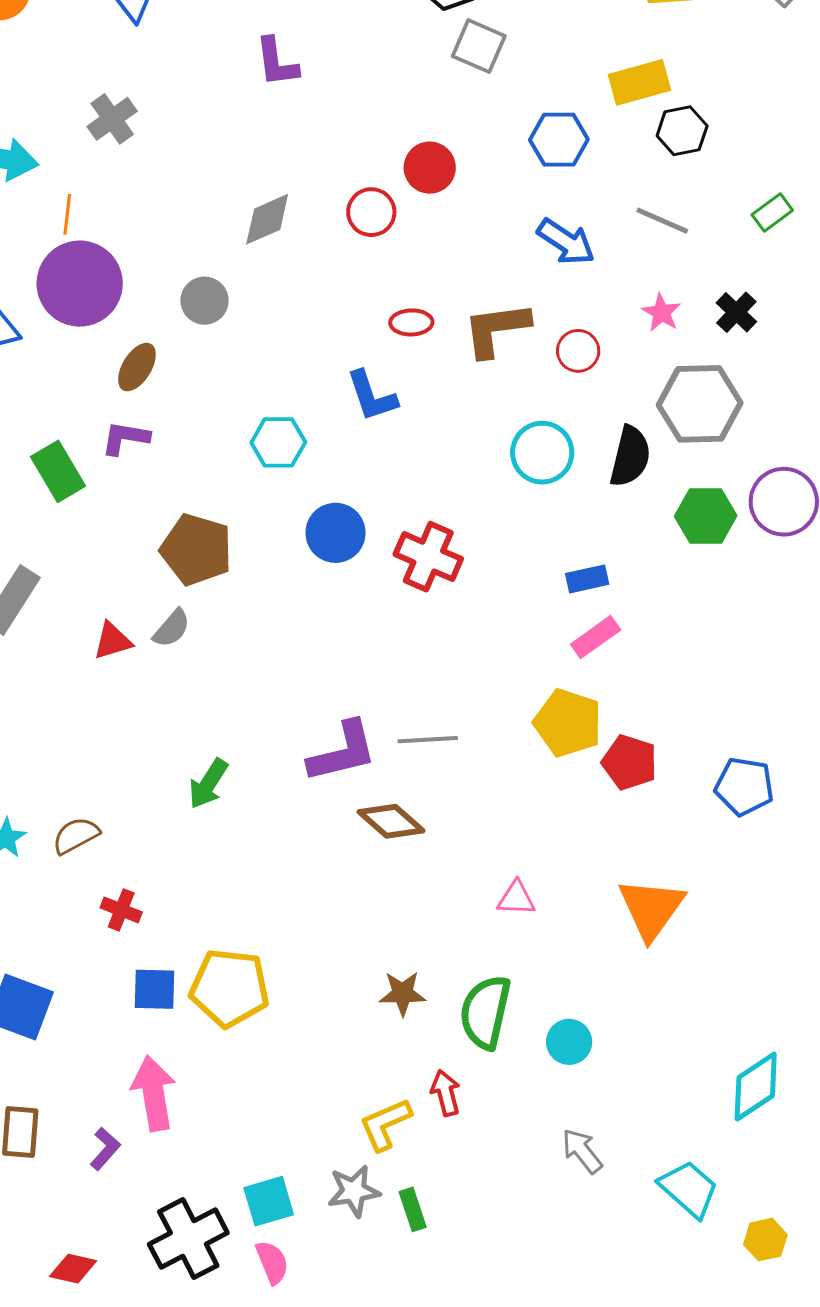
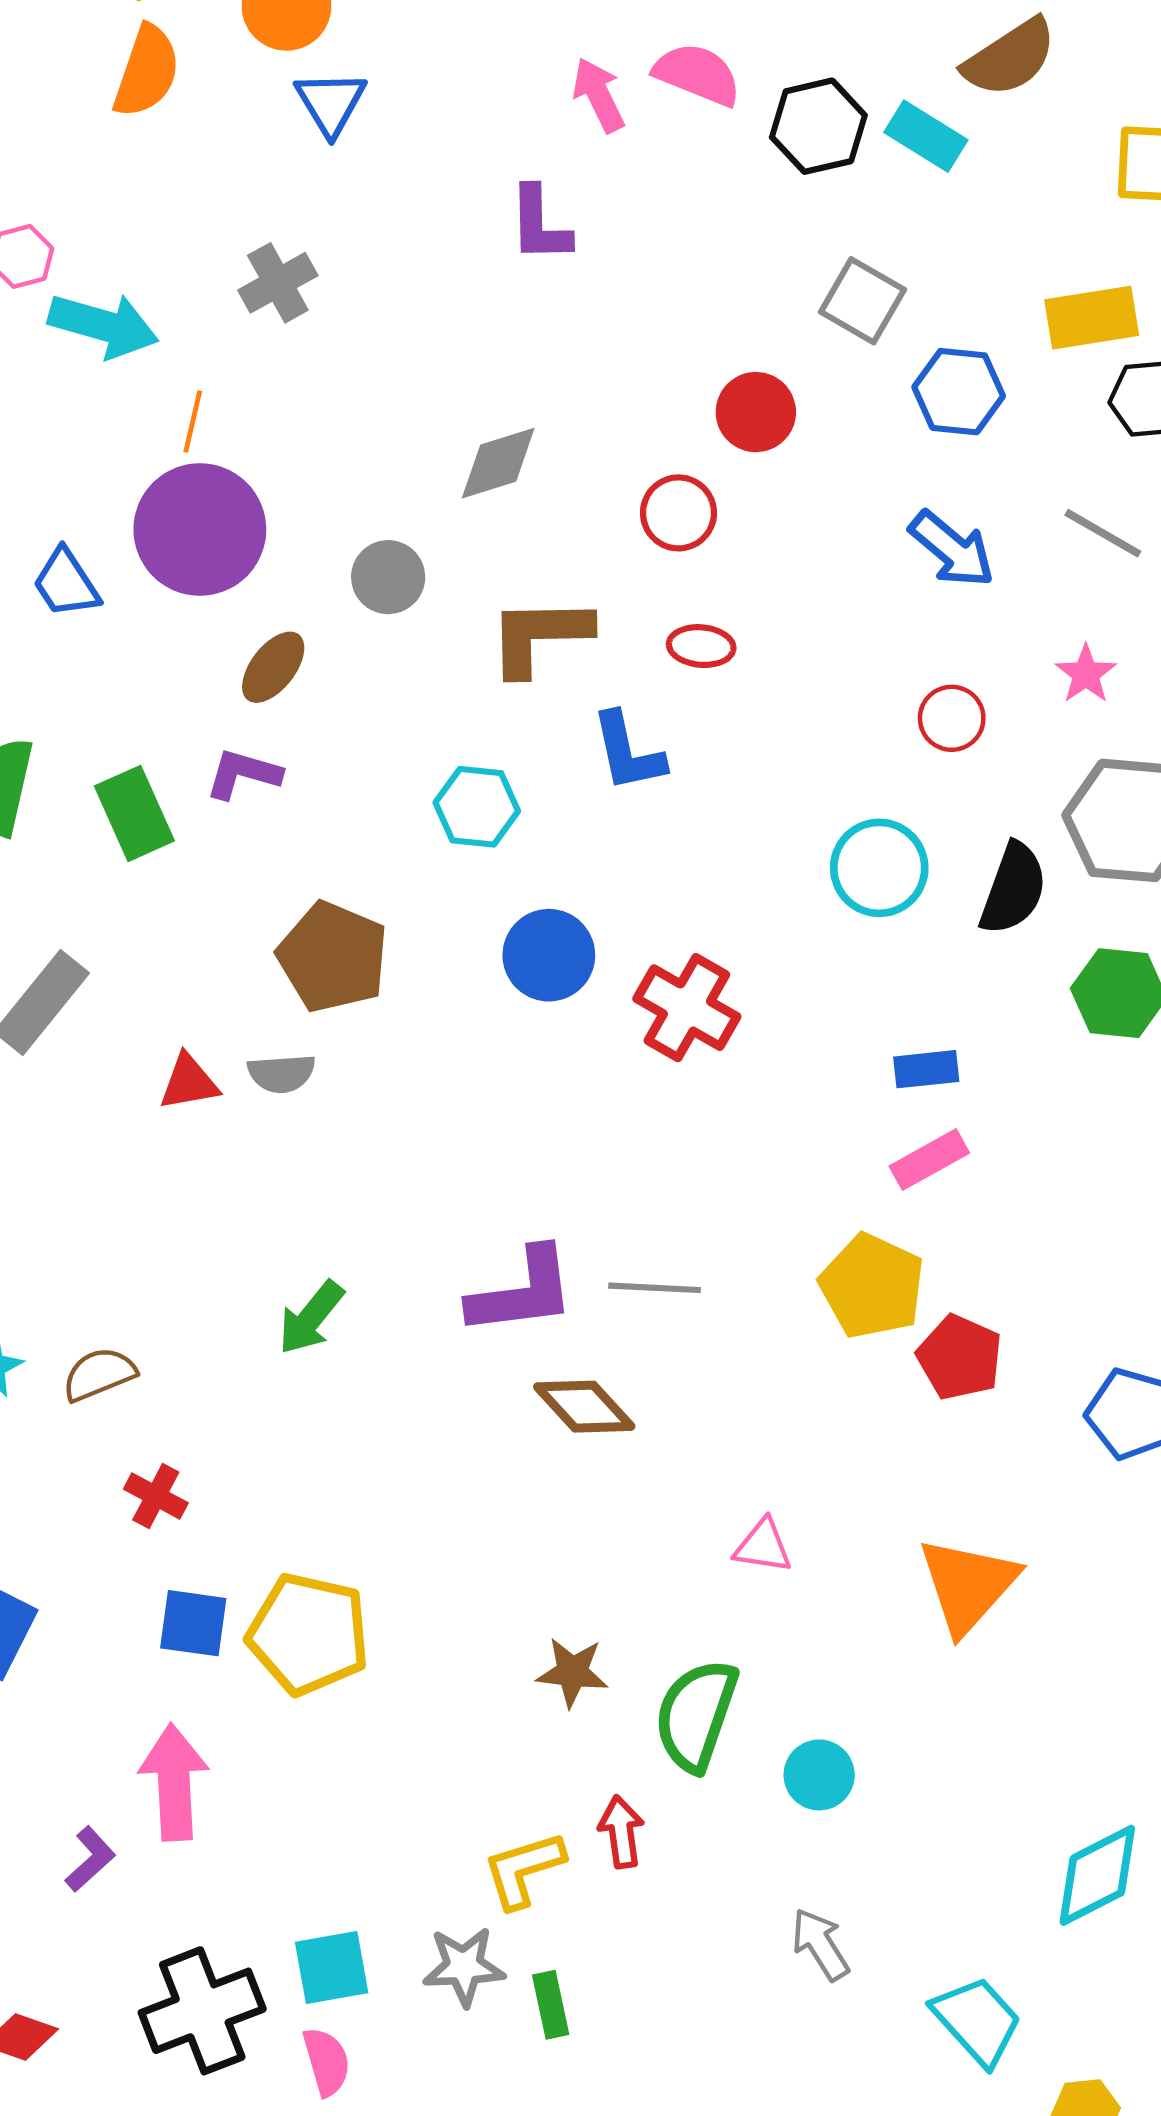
gray square: (479, 46) -> (862, 301), moved
red circle: (371, 212) -> (678, 513), moved
brown L-shape: (496, 329) -> (539, 636), moved
gray semicircle: (172, 628) -> (281, 1073), turned 39

